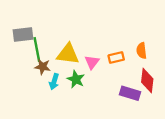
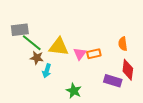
green line: (37, 49) -> (32, 43), turned -40
orange rectangle: (116, 58) -> (94, 54), moved
green star: (76, 79) -> (74, 91), moved

